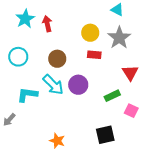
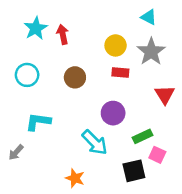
cyan arrow: (53, 85) -> (95, 143), moved
purple circle: (78, 85) -> (113, 113), moved
green rectangle: (112, 96) -> (143, 136), moved
pink square: (131, 111) -> (157, 155), moved

